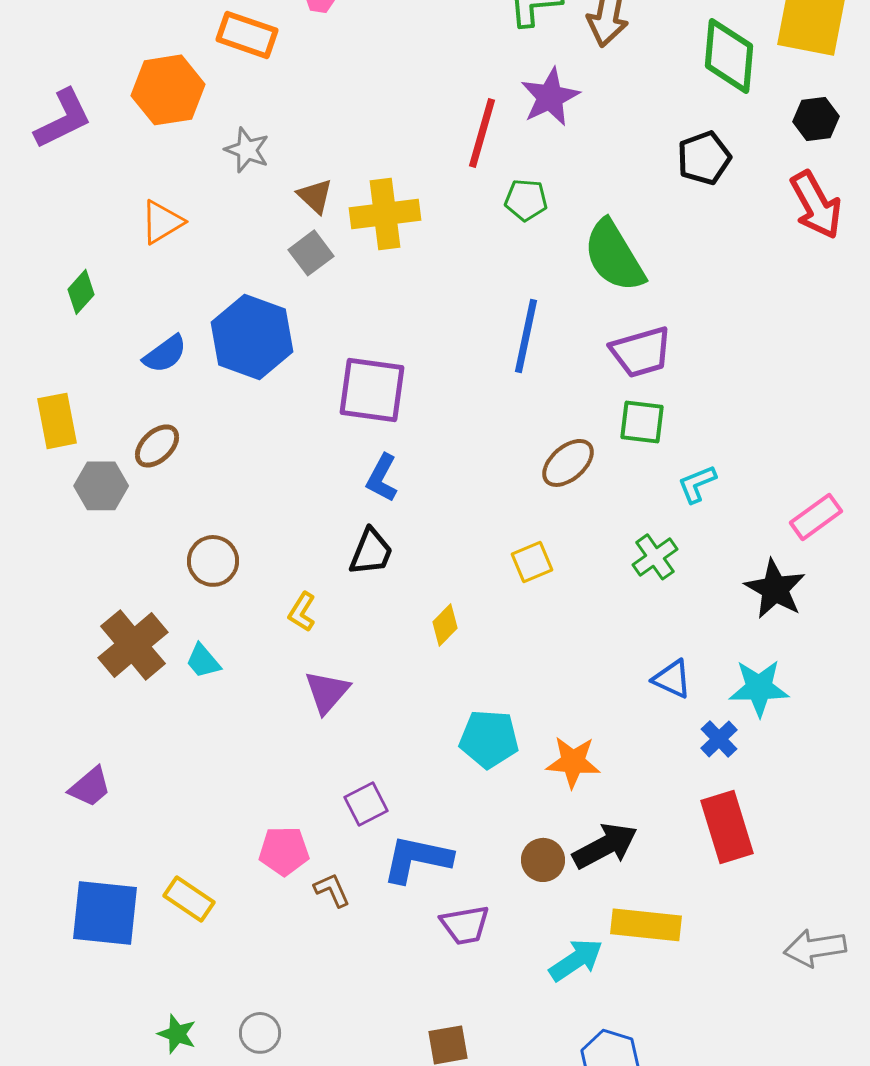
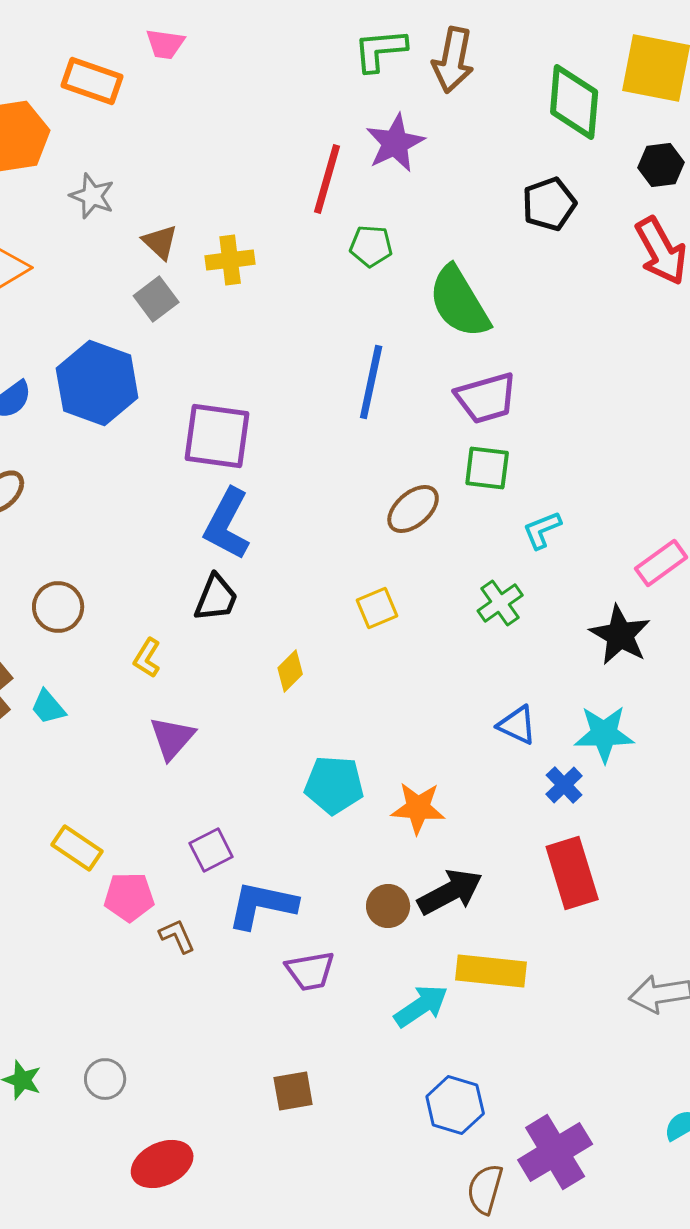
yellow cross: (385, 214) -> (230, 260), size x0.7
blue L-shape: (382, 478) -> (227, 524), size x1.5
yellow rectangle: (189, 899) -> (77, 848), moved

